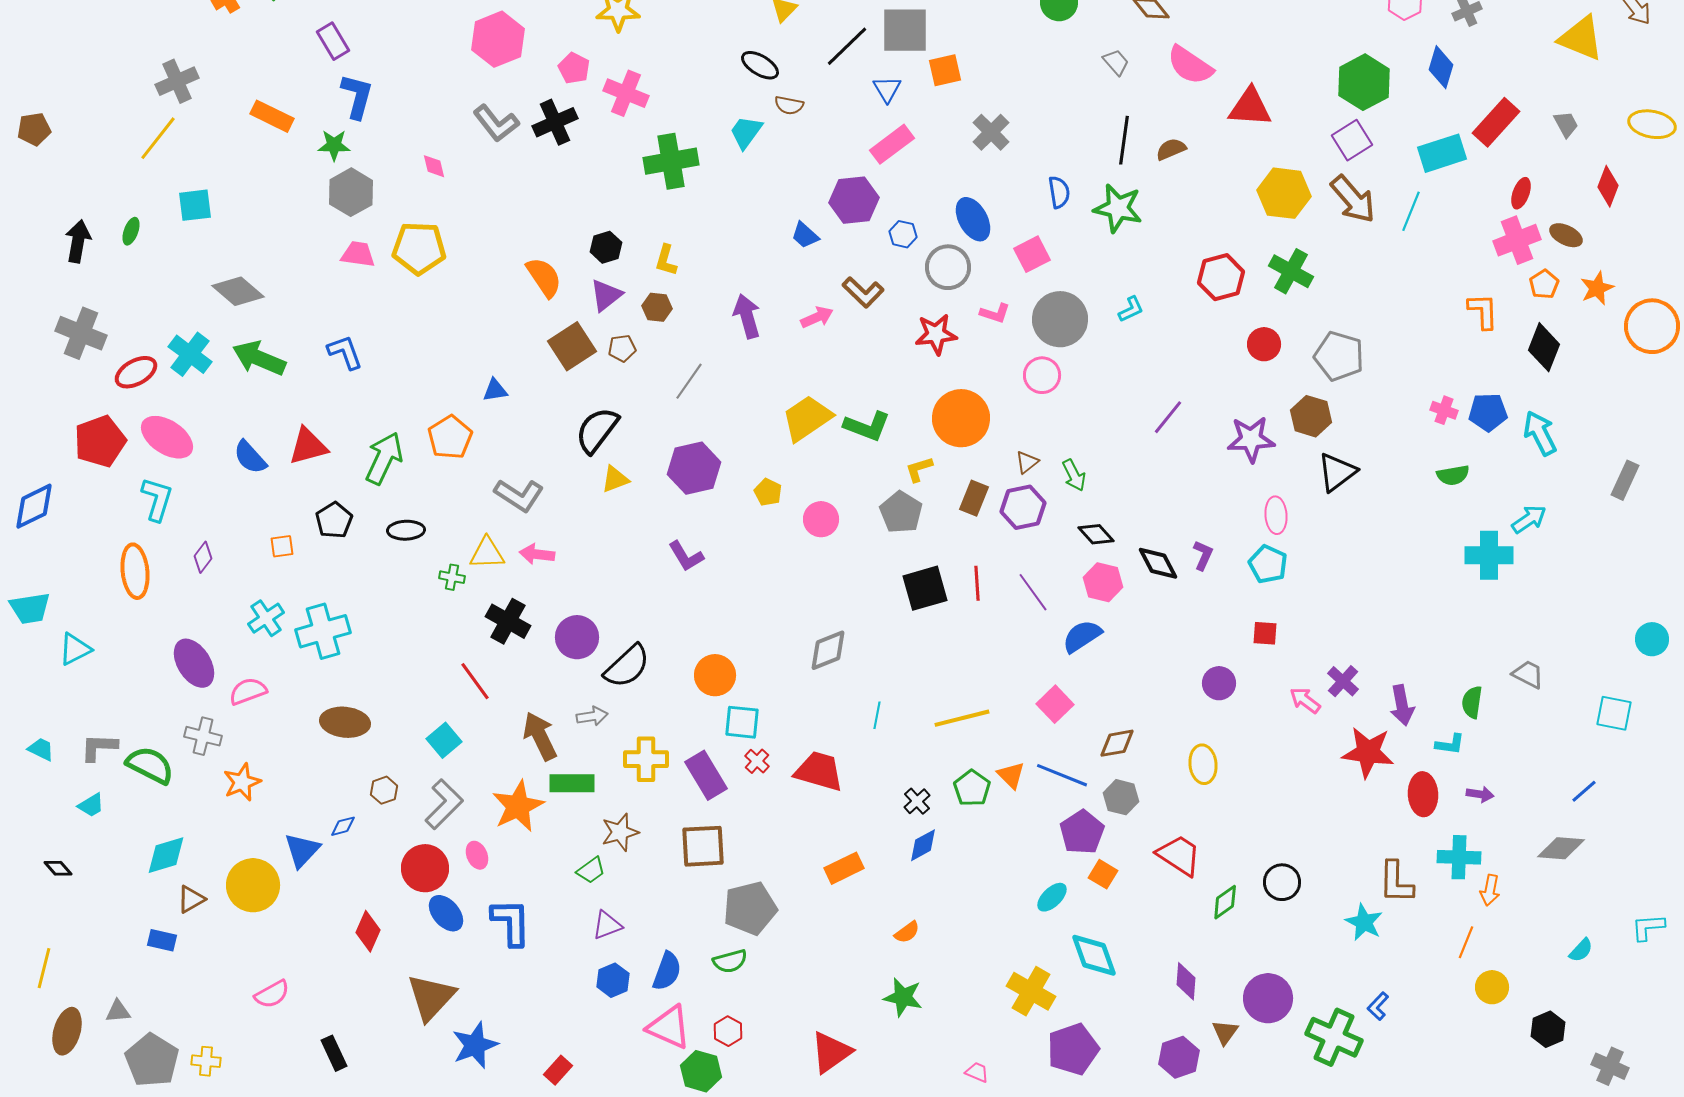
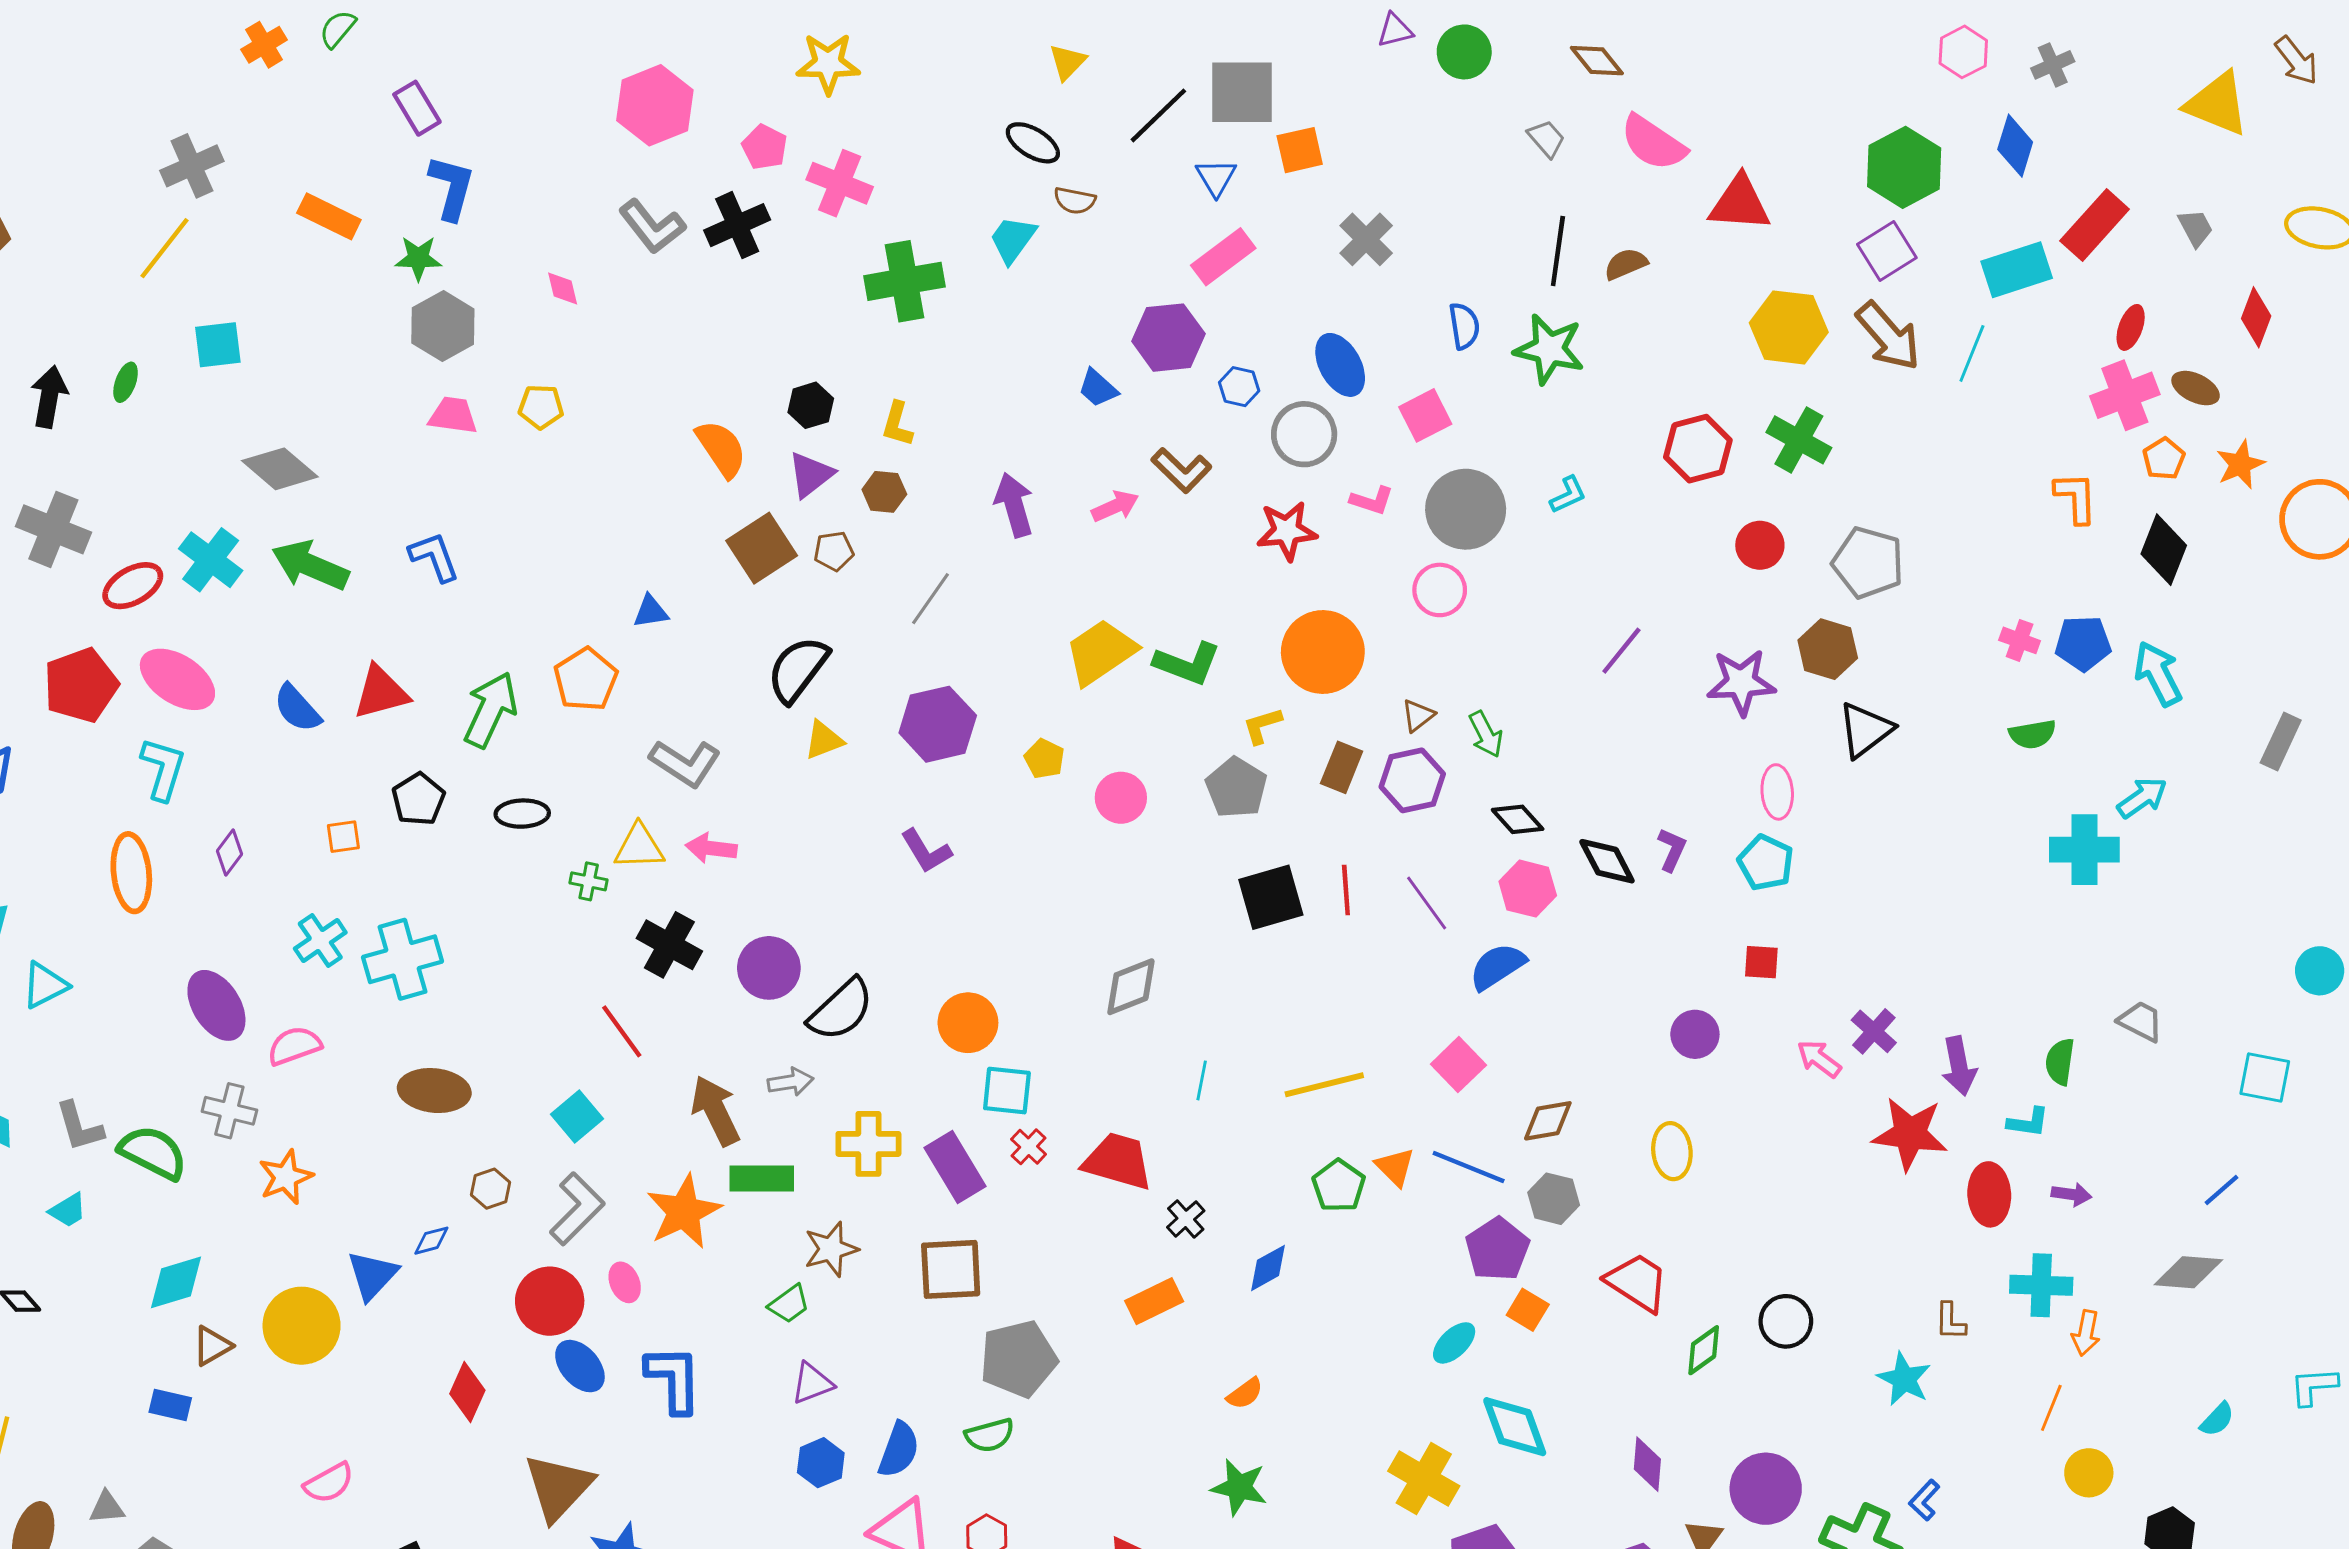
yellow pentagon: (419, 248) -> (541, 407), size x0.6
gray L-shape: (99, 747) -> (79, 1127), turned -108
black cross: (917, 801) -> (1186, 1219), moved
brown L-shape: (1396, 882) -> (1950, 1321), size x0.6

